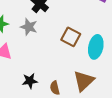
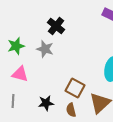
brown square: (71, 37) -> (75, 88), moved

